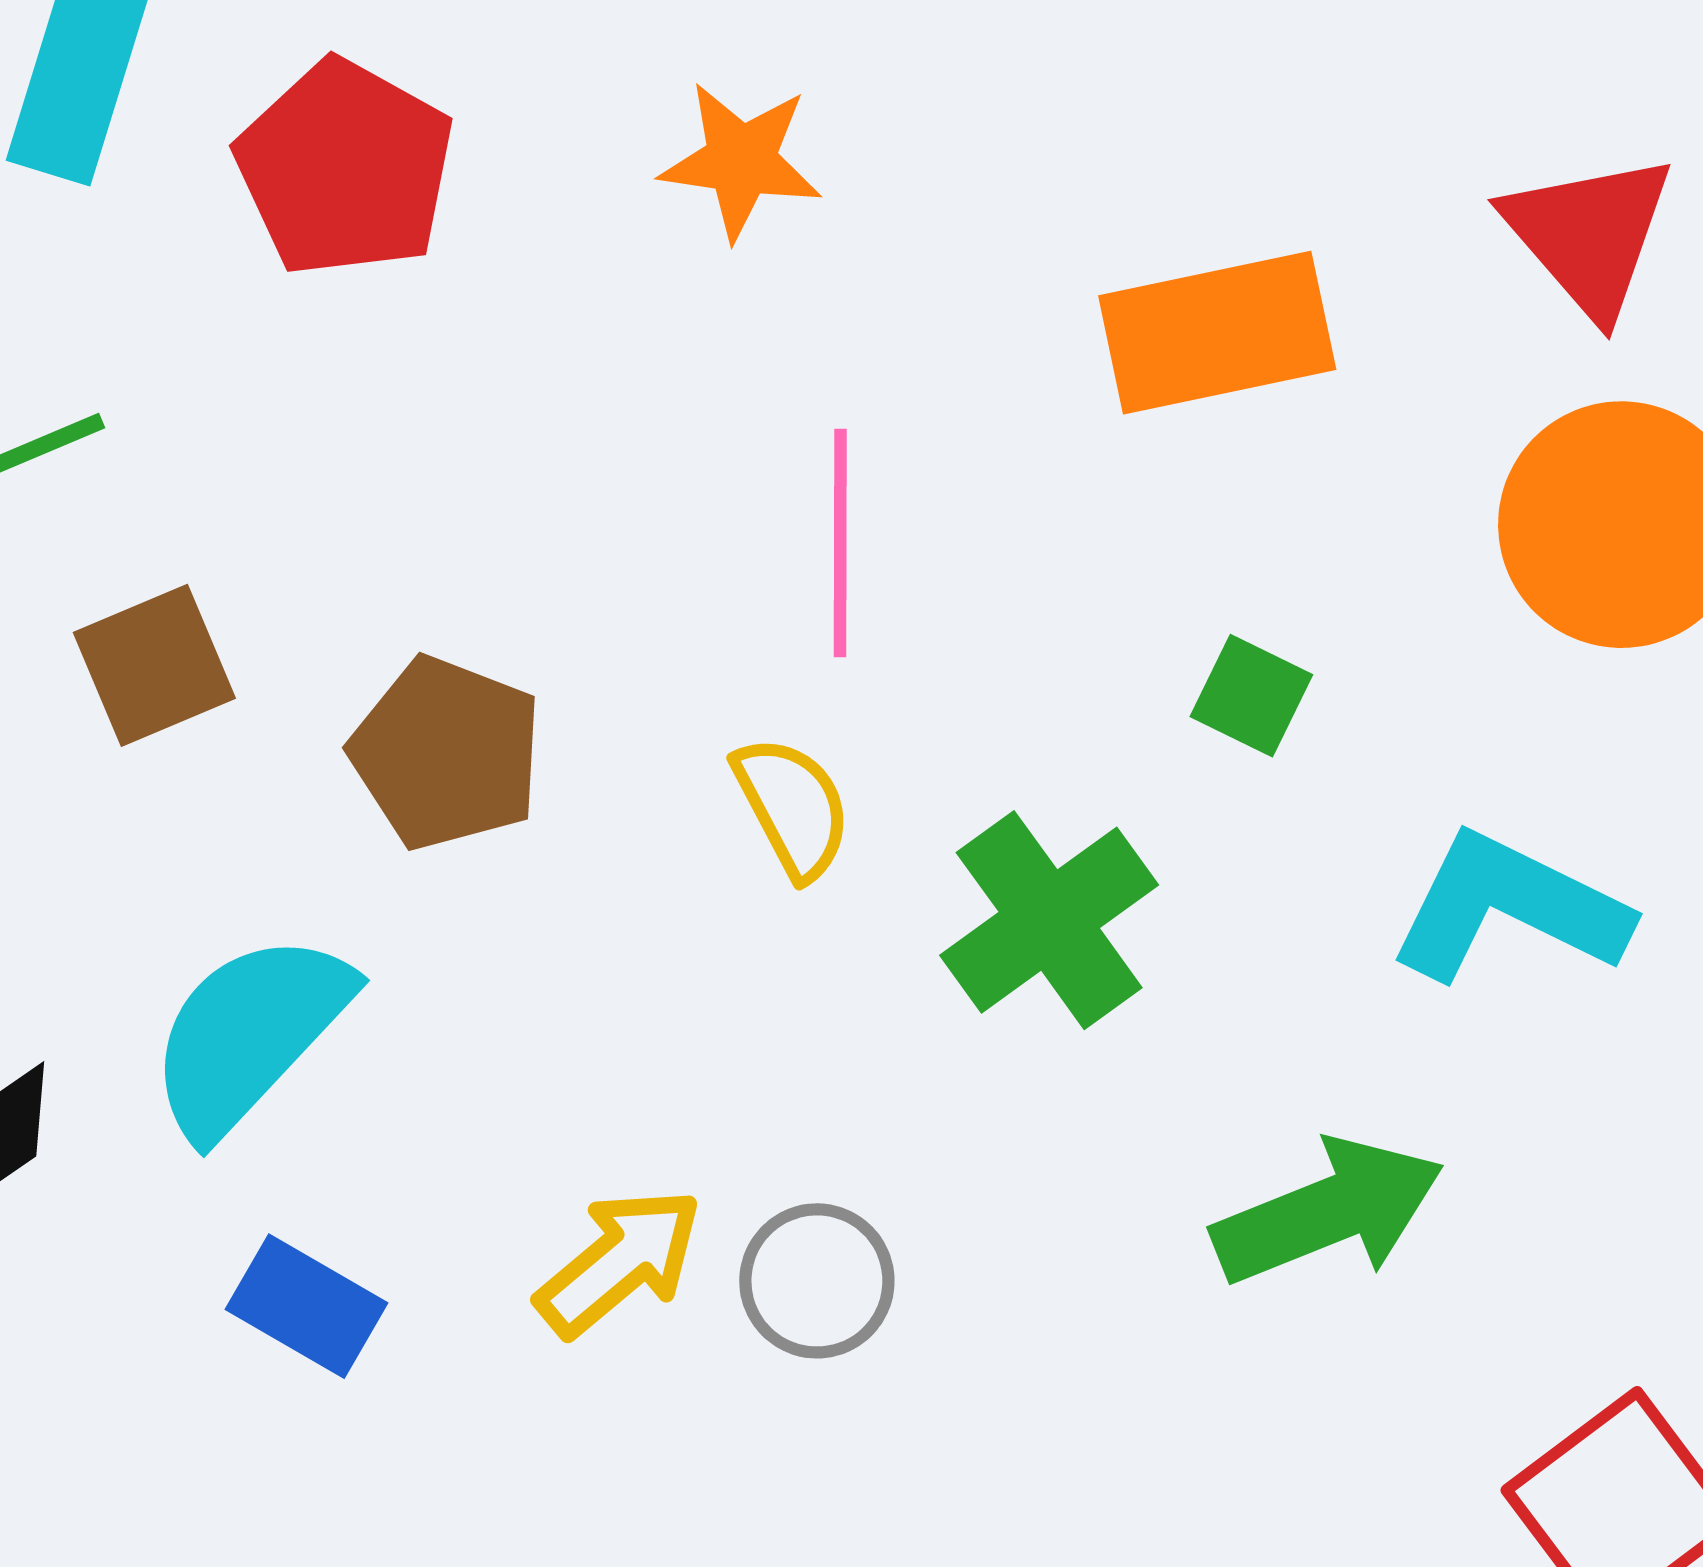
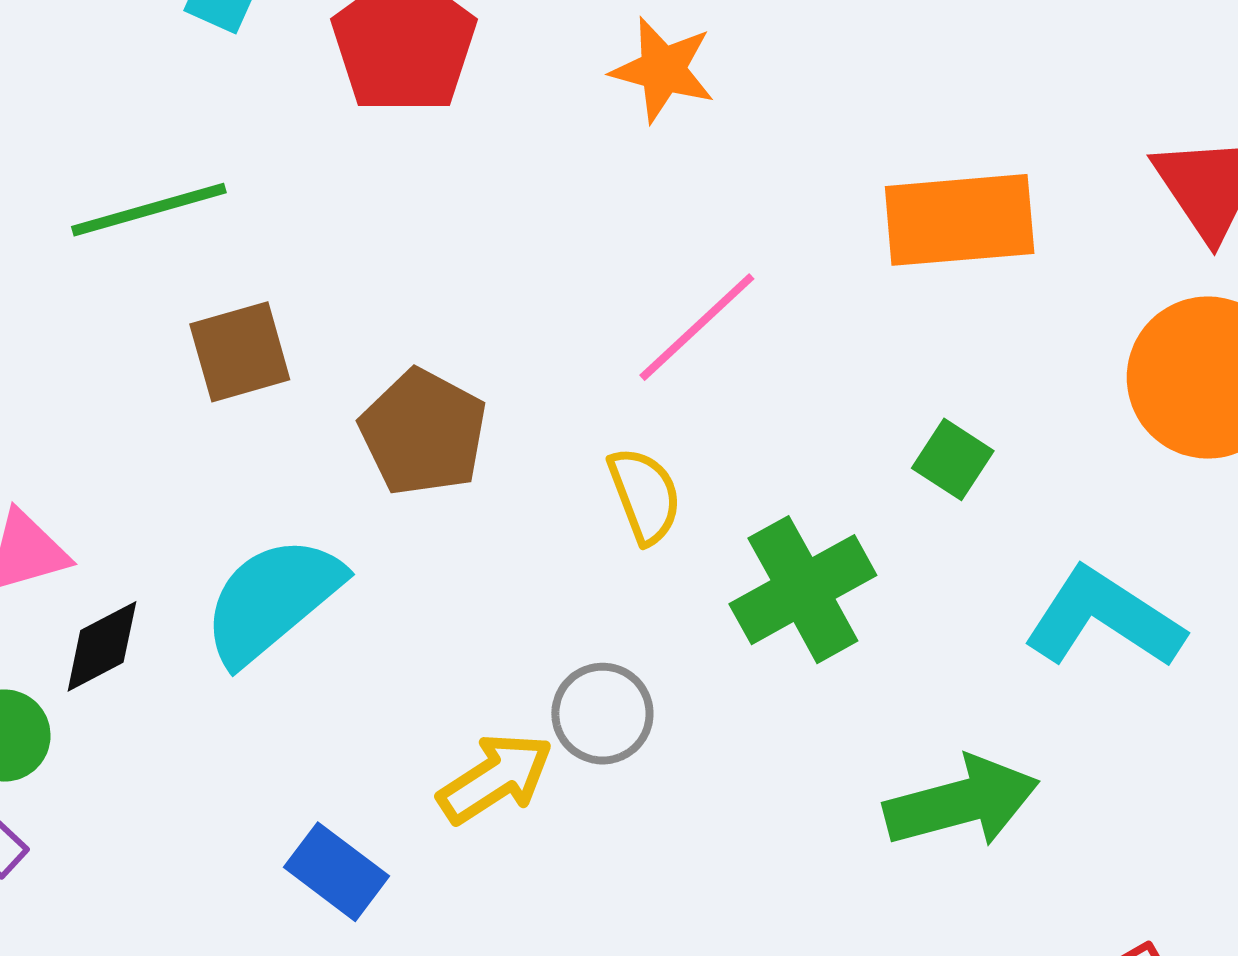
pink line: (840, 543) -> (697, 327), turned 40
gray circle: (817, 1281) -> (602, 714), moved
blue rectangle: (306, 1306) -> (337, 872), moved

